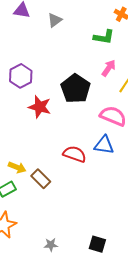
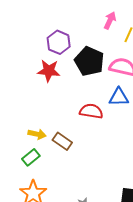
purple hexagon: (21, 76) -> (59, 42), moved
black pentagon: (76, 89) -> (89, 61), moved

